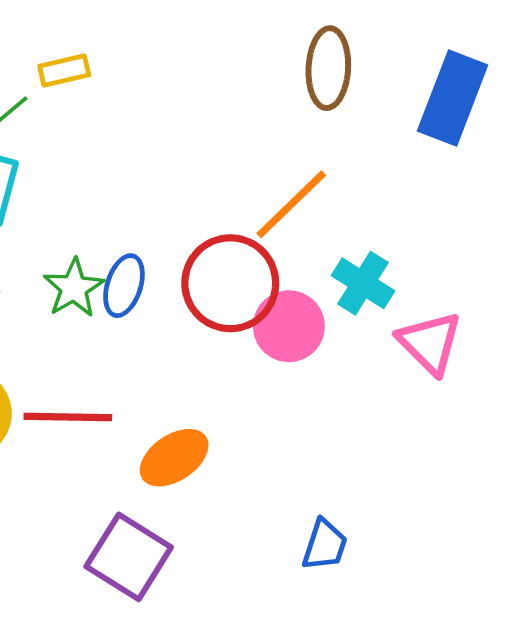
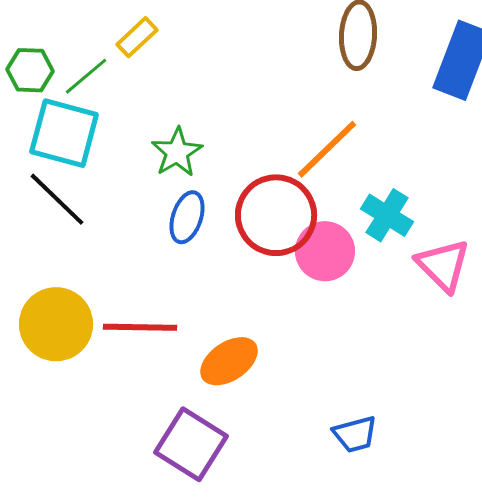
yellow rectangle: (64, 71) -> (137, 37), turned -30
green star: (74, 288) -> (177, 152), moved
blue trapezoid: (325, 545) -> (355, 434), turned 57

